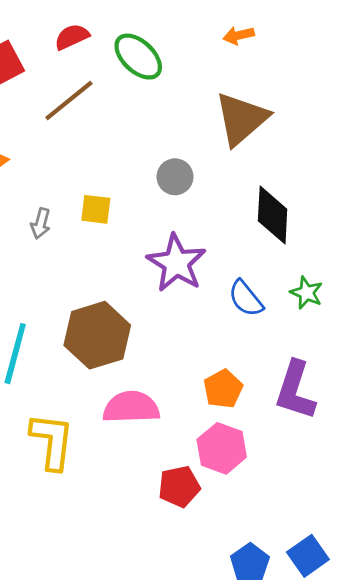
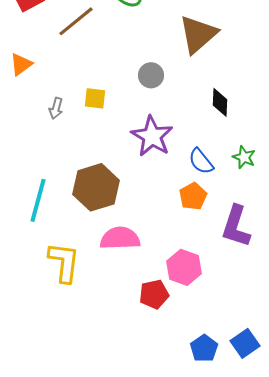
black diamond: (273, 215) -> (220, 102), size x0.7
orange pentagon: (223, 389) -> (193, 196), moved

